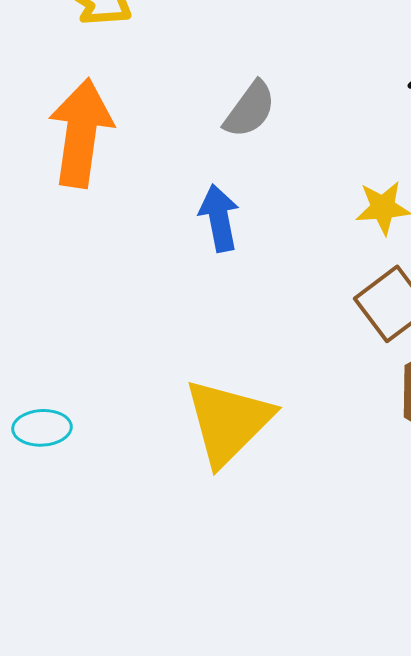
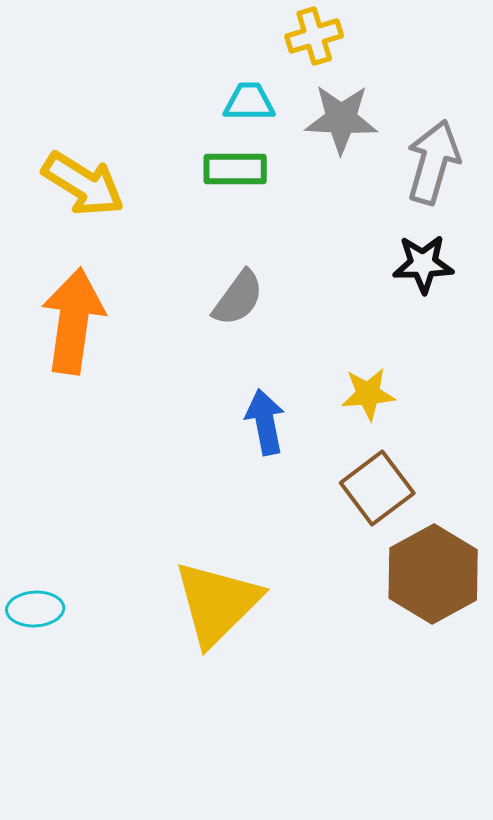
blue arrow: (219, 218) -> (265, 422), moved

